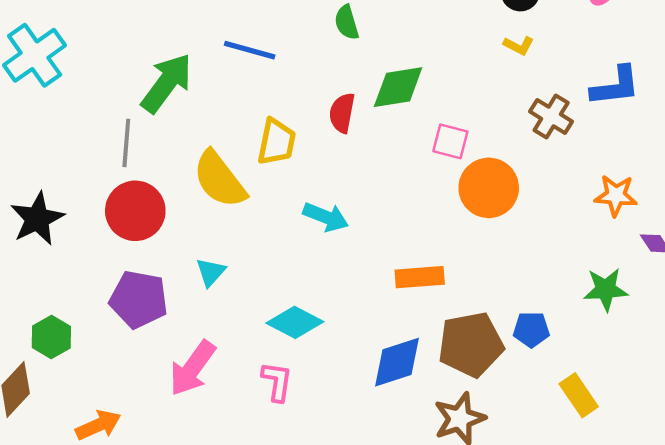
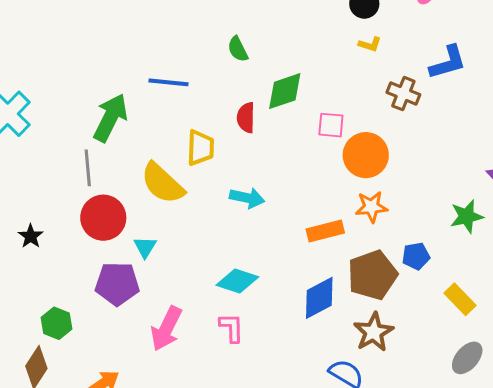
orange star: (616, 195) -> (371, 207), moved
black star: (37, 219) -> (31, 236), size x0.6
cyan triangle: (211, 272) -> (145, 247), moved

